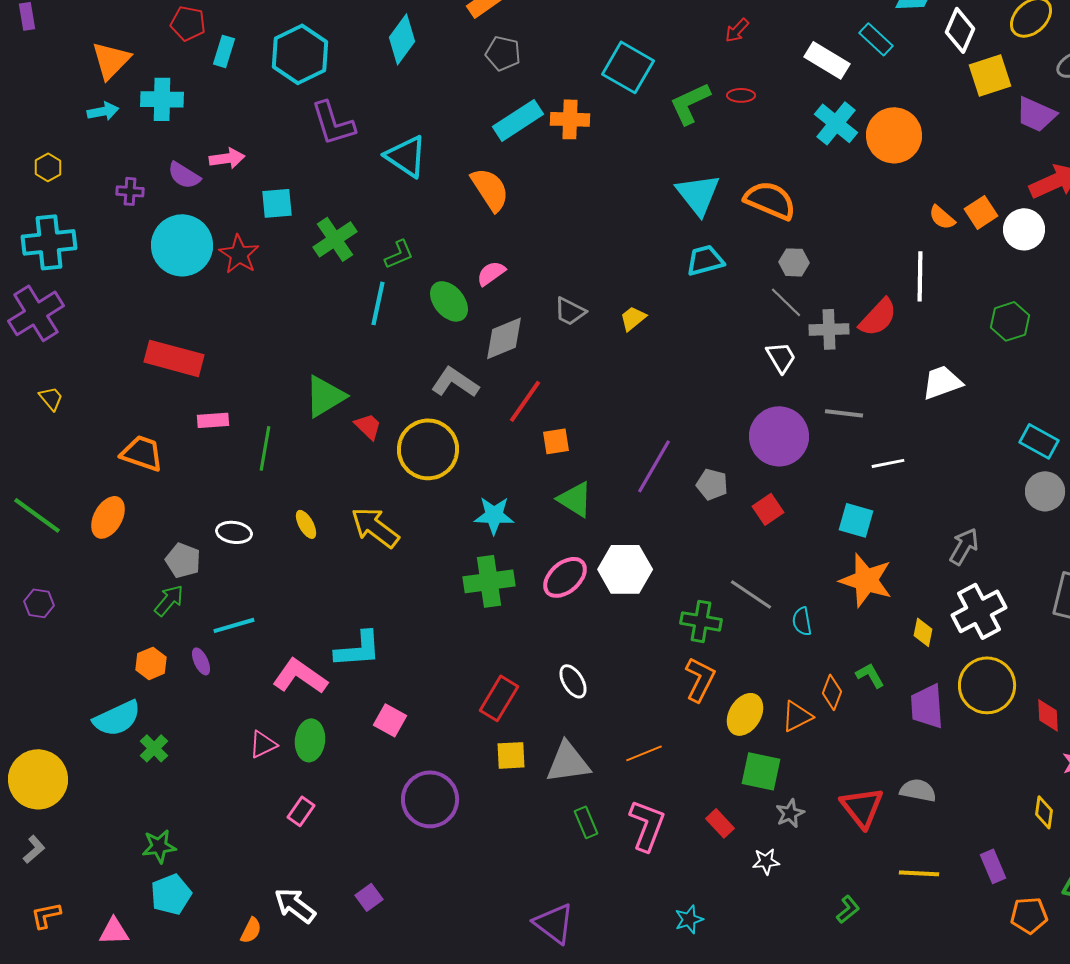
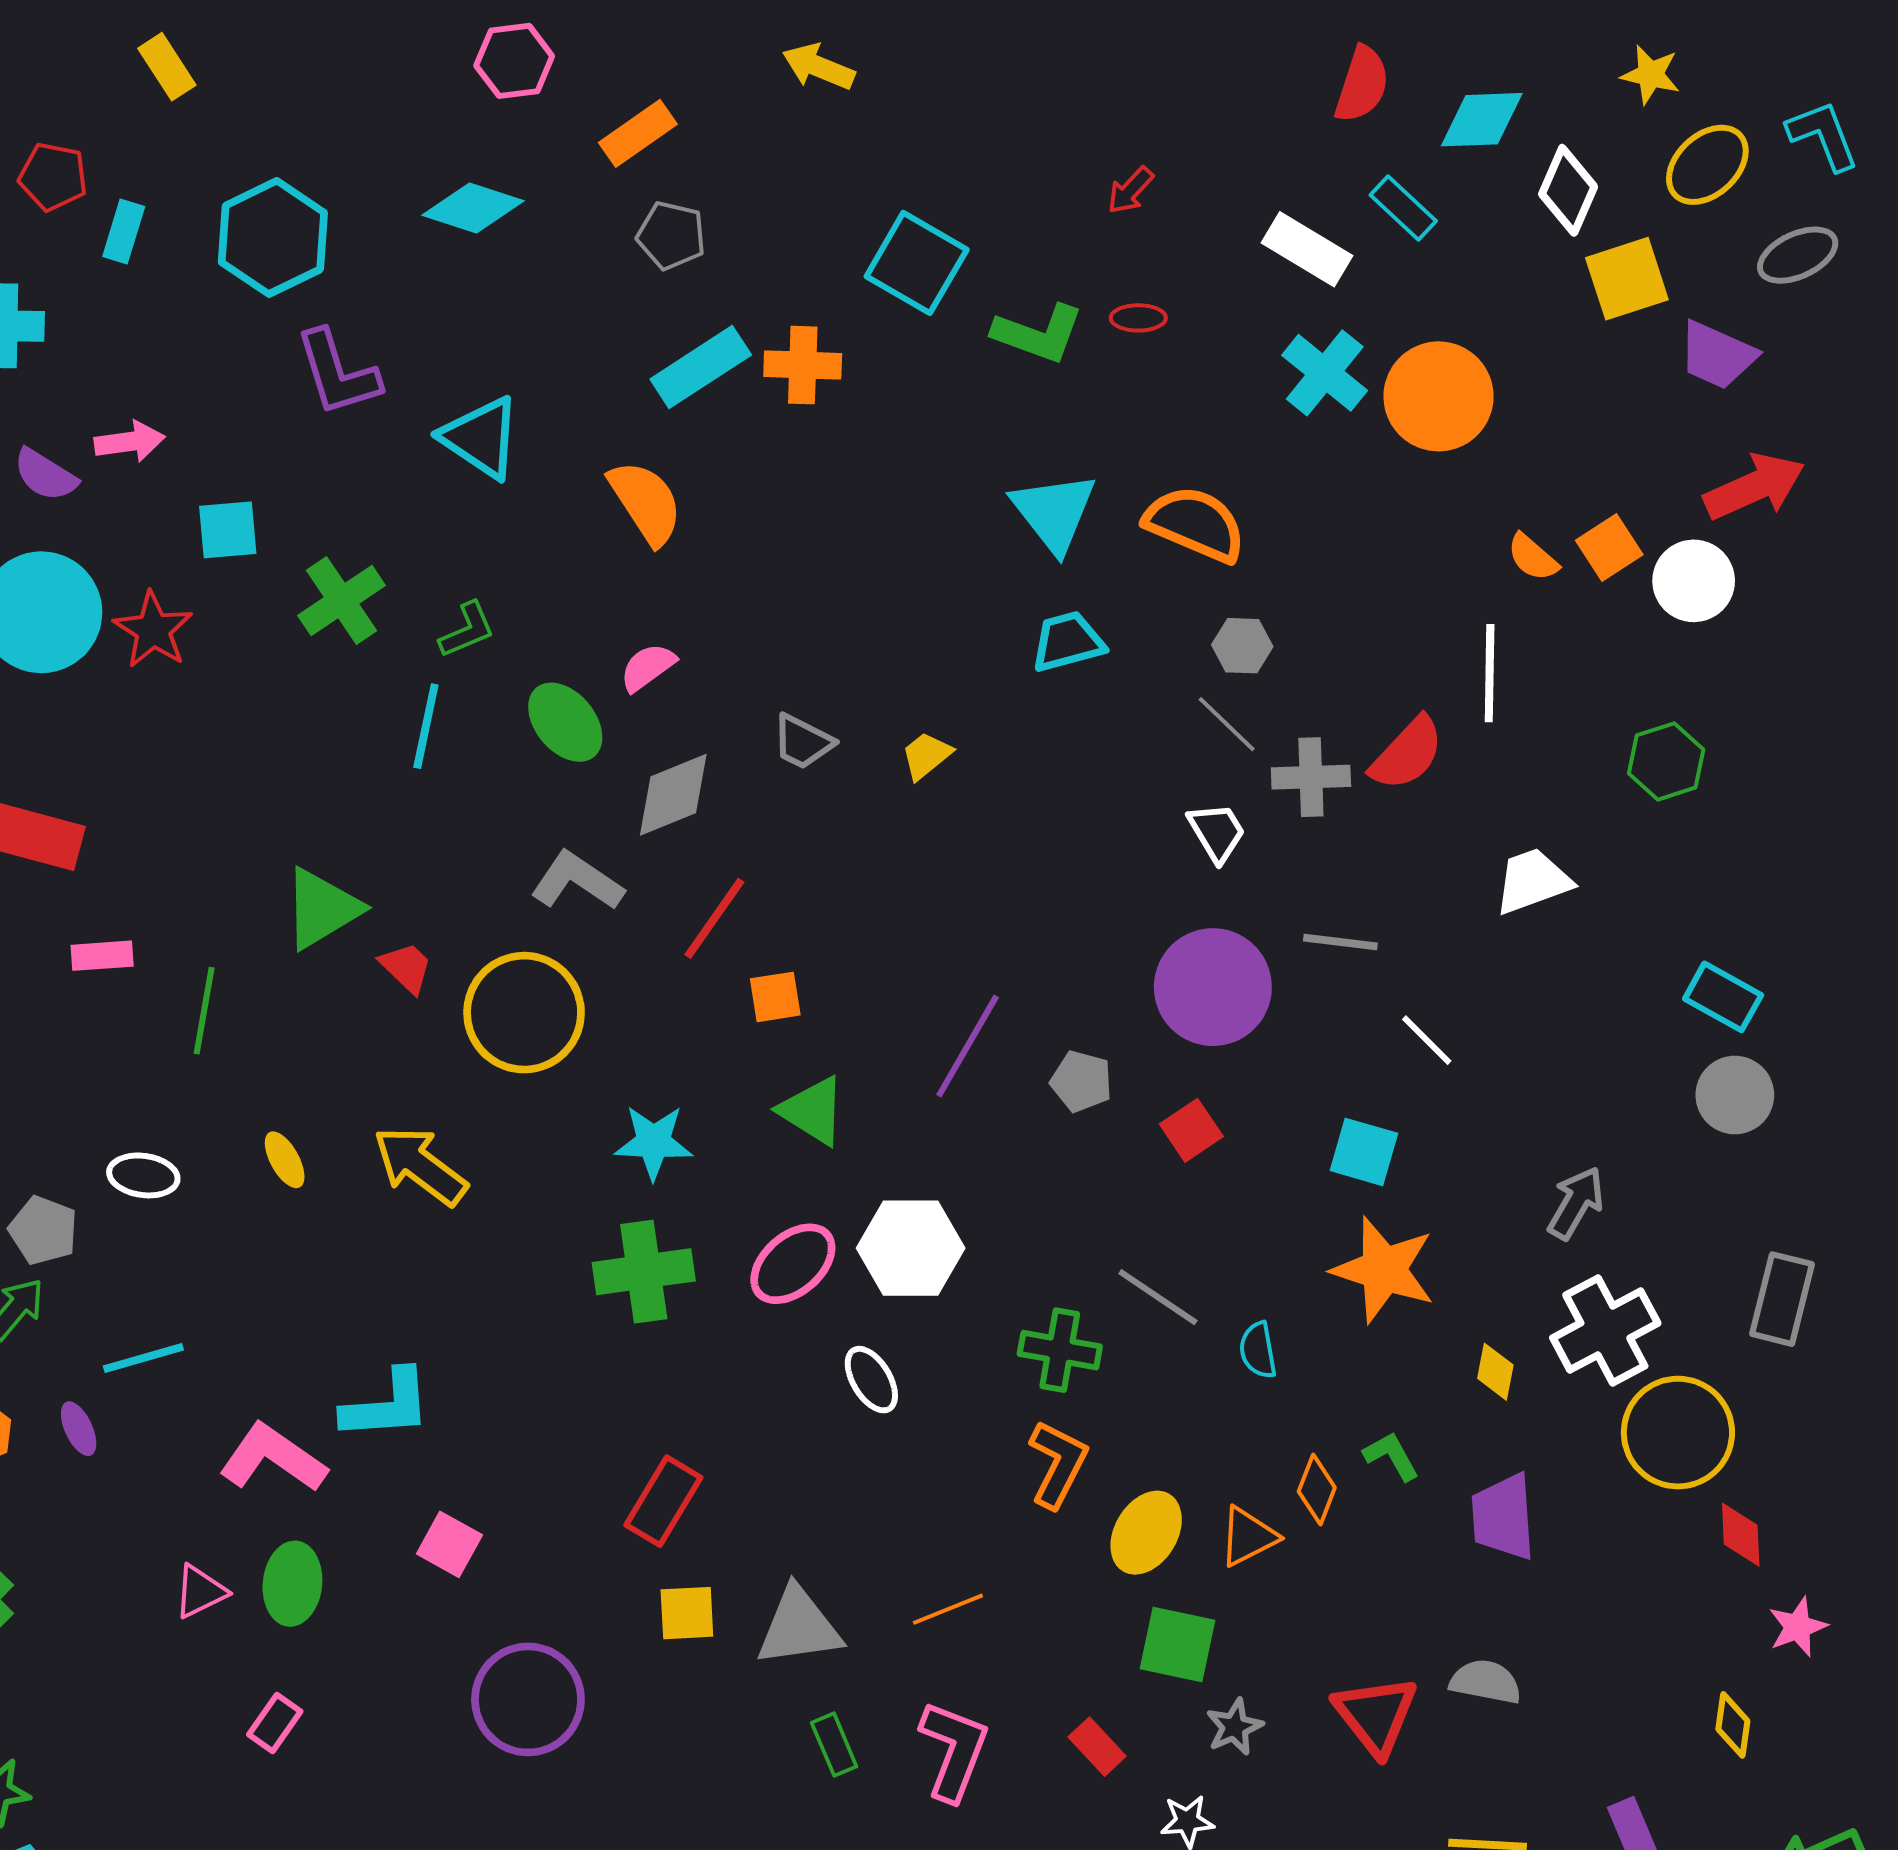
cyan diamond: (402, 39) -> (473, 208), turned 72
green L-shape: (690, 103) -> (1038, 334), turned -135
white line: (888, 463) -> (1427, 1040), turned 56
white ellipse: (573, 681) -> (871, 1380), moved
yellow circle: (987, 685) -> (1678, 1433), moved

